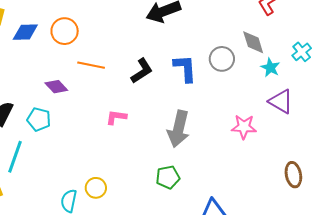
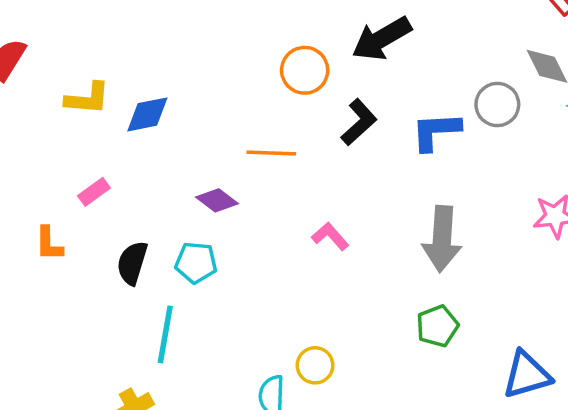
orange circle: (65, 31) -> (305, 70), moved
blue L-shape: (185, 68) -> (436, 131), turned -80
black L-shape: (142, 71) -> (359, 122), moved
pink L-shape: (116, 117) -> (330, 236), turned 50

